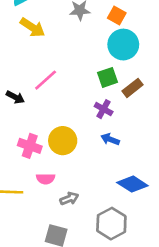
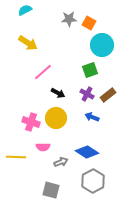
orange square: (117, 16) -> (89, 23), moved
yellow arrow: (32, 27) -> (28, 43), moved
brown rectangle: (132, 88) -> (108, 95), moved
black arrow: (15, 97) -> (58, 93), moved
blue diamond: (132, 184) -> (87, 152), moved

